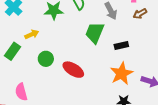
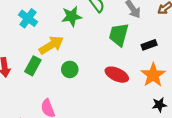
yellow arrow: (32, 34) -> (51, 45), size x1.6
red ellipse: (73, 70) -> (117, 75), moved

